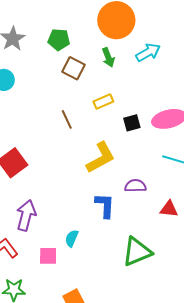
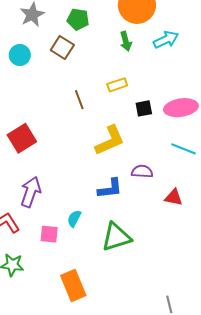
brown square: (73, 68) -> (62, 48), moved
blue L-shape: (105, 206) -> (110, 189), turned 76
green triangle: (137, 252) -> (116, 237), moved

